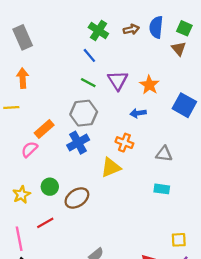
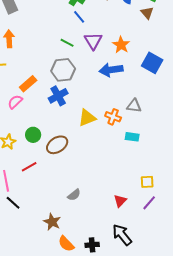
blue line: (89, 55) -> (79, 17), moved
blue arrow: (138, 113) -> (111, 70), size x1.6
orange cross: (124, 143) -> (113, 117), moved

